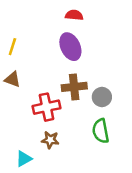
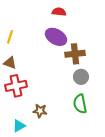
purple ellipse: (70, 47) -> (56, 37), turned -35
brown cross: (74, 87) -> (75, 54), moved
red cross: (46, 107) -> (16, 86), moved

